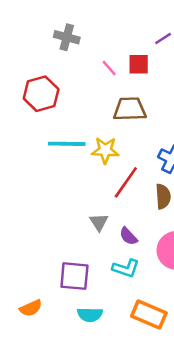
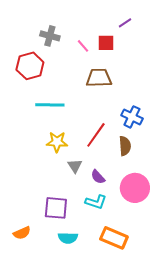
gray cross: (67, 37) -> (50, 36), moved
yellow star: (105, 150) -> (57, 142), moved

